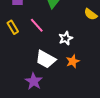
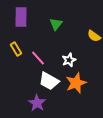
pink line: (37, 25) -> (38, 58), moved
orange star: (73, 61) -> (76, 83), size x1.5

